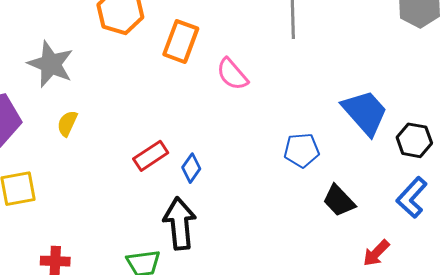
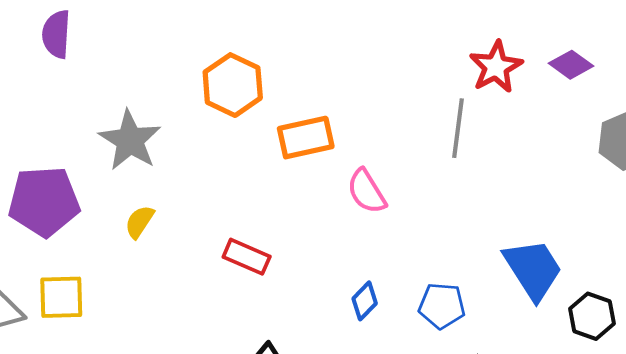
orange rectangle: (181, 41) -> (306, 138), turned 48
red rectangle: (151, 156) -> (247, 257), moved, turned 48
blue diamond: (191, 168) -> (365, 301), moved

